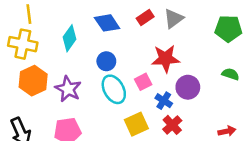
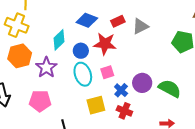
blue diamond: (107, 23) -> (87, 20), turned -45
cyan diamond: (69, 38) -> (59, 40), moved
red star: (166, 59) -> (105, 44), moved
green semicircle: (230, 74) -> (170, 88), moved, size x1.6
red cross: (172, 125) -> (124, 111), turned -35

